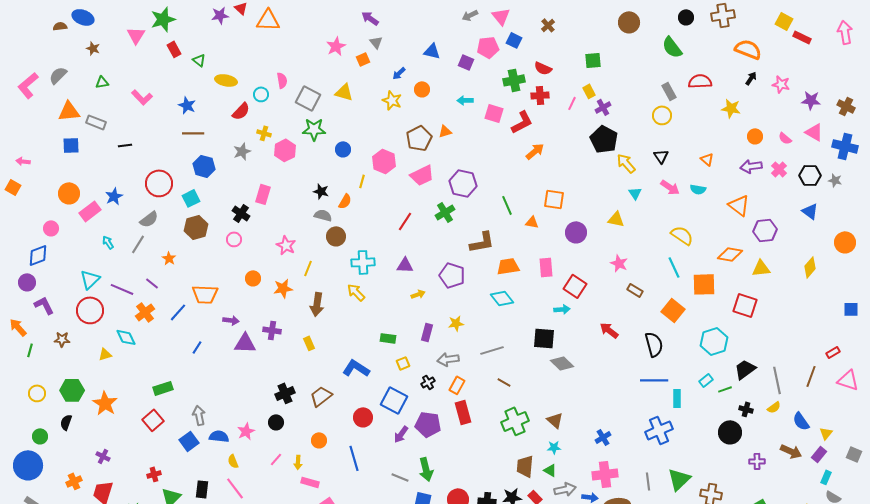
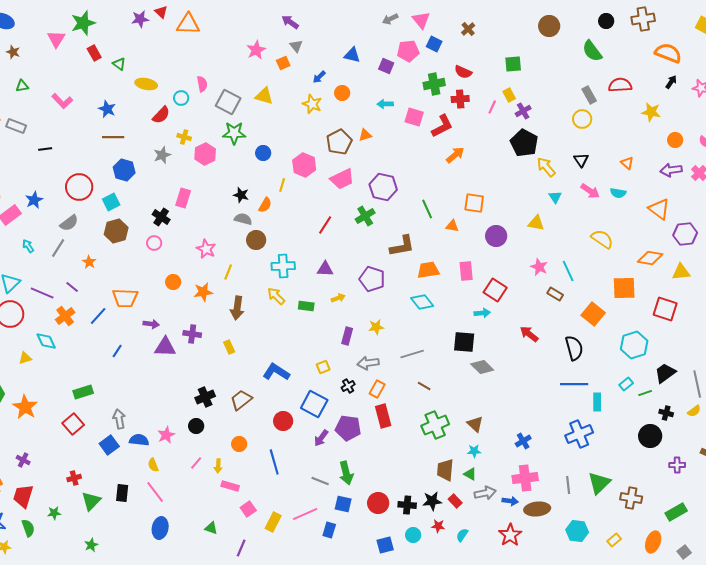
cyan line: (674, 267) -> (568, 271), moved
green rectangle: (388, 338) -> (306, 306), moved

